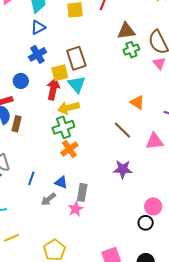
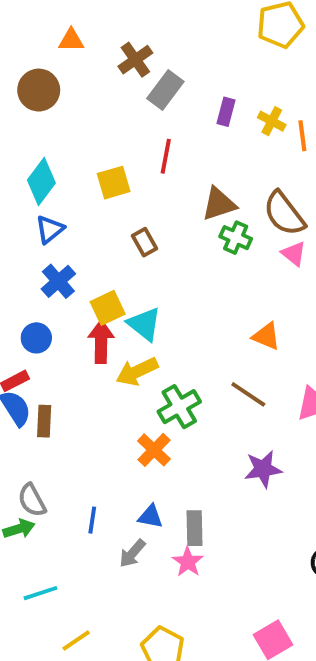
green cross: (131, 50) -> (236, 238), turned -35
brown rectangle: (76, 58) -> (144, 242), moved, size x0.6
green cross: (63, 127) -> (179, 407), moved

